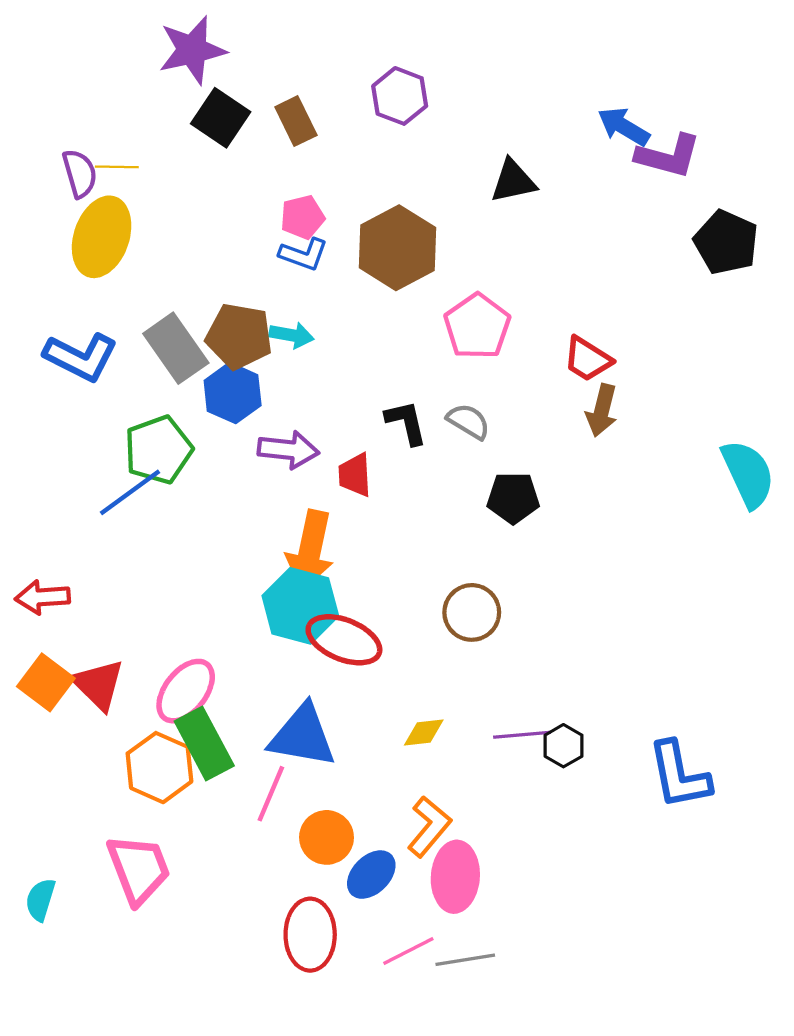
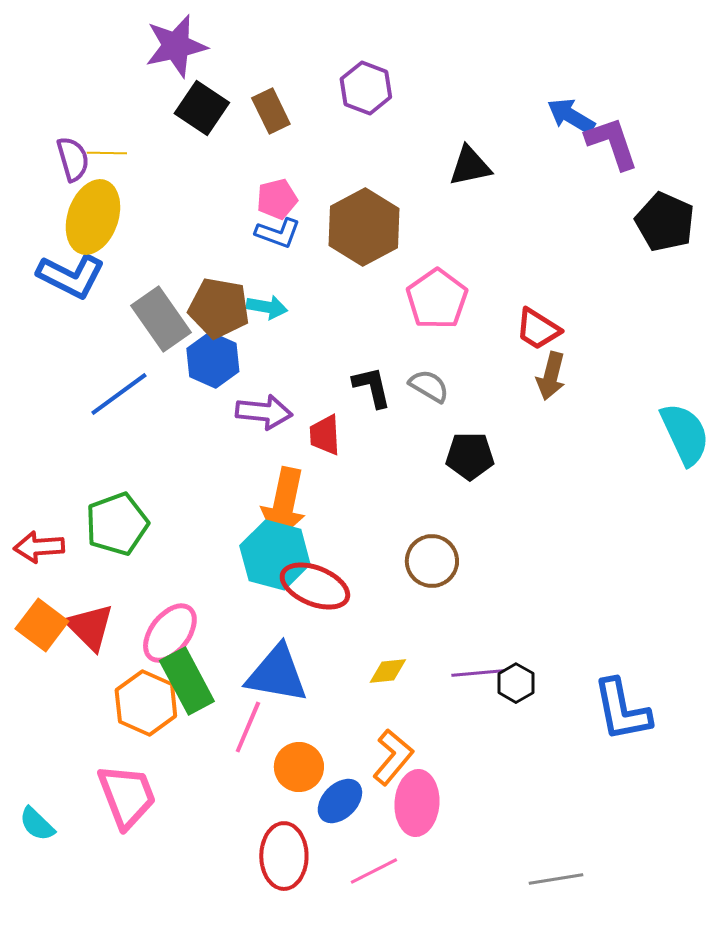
purple L-shape: (668, 156) -> (612, 143), turned -124
blue L-shape: (81, 357) -> (71, 276), moved
green pentagon: (158, 450) -> (117, 524), moved
blue line: (130, 492) -> (119, 394), moved
cyan semicircle: (40, 900) -> (37, 824), turned -63
gray line: (465, 960) -> (556, 879), moved

